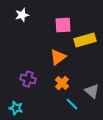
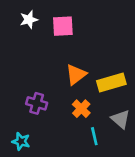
pink square: (63, 25) -> (63, 26), moved
yellow rectangle: (85, 40) -> (111, 82), moved
cyan line: (72, 104) -> (94, 136), turned 32

